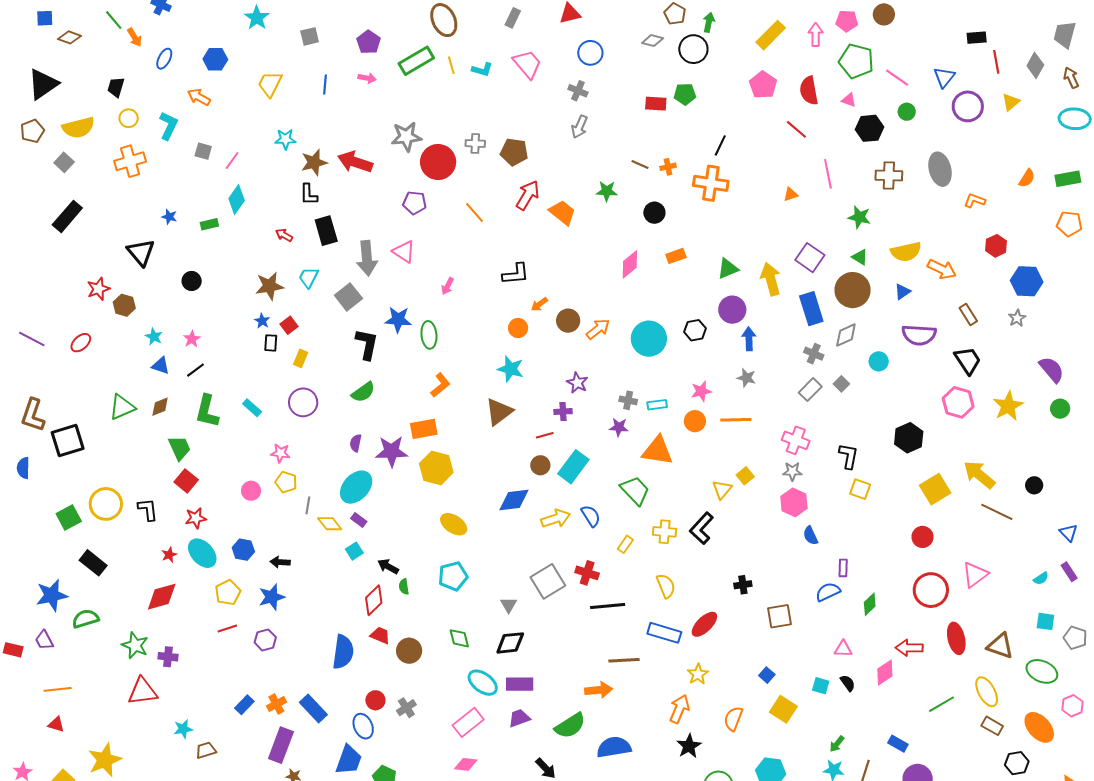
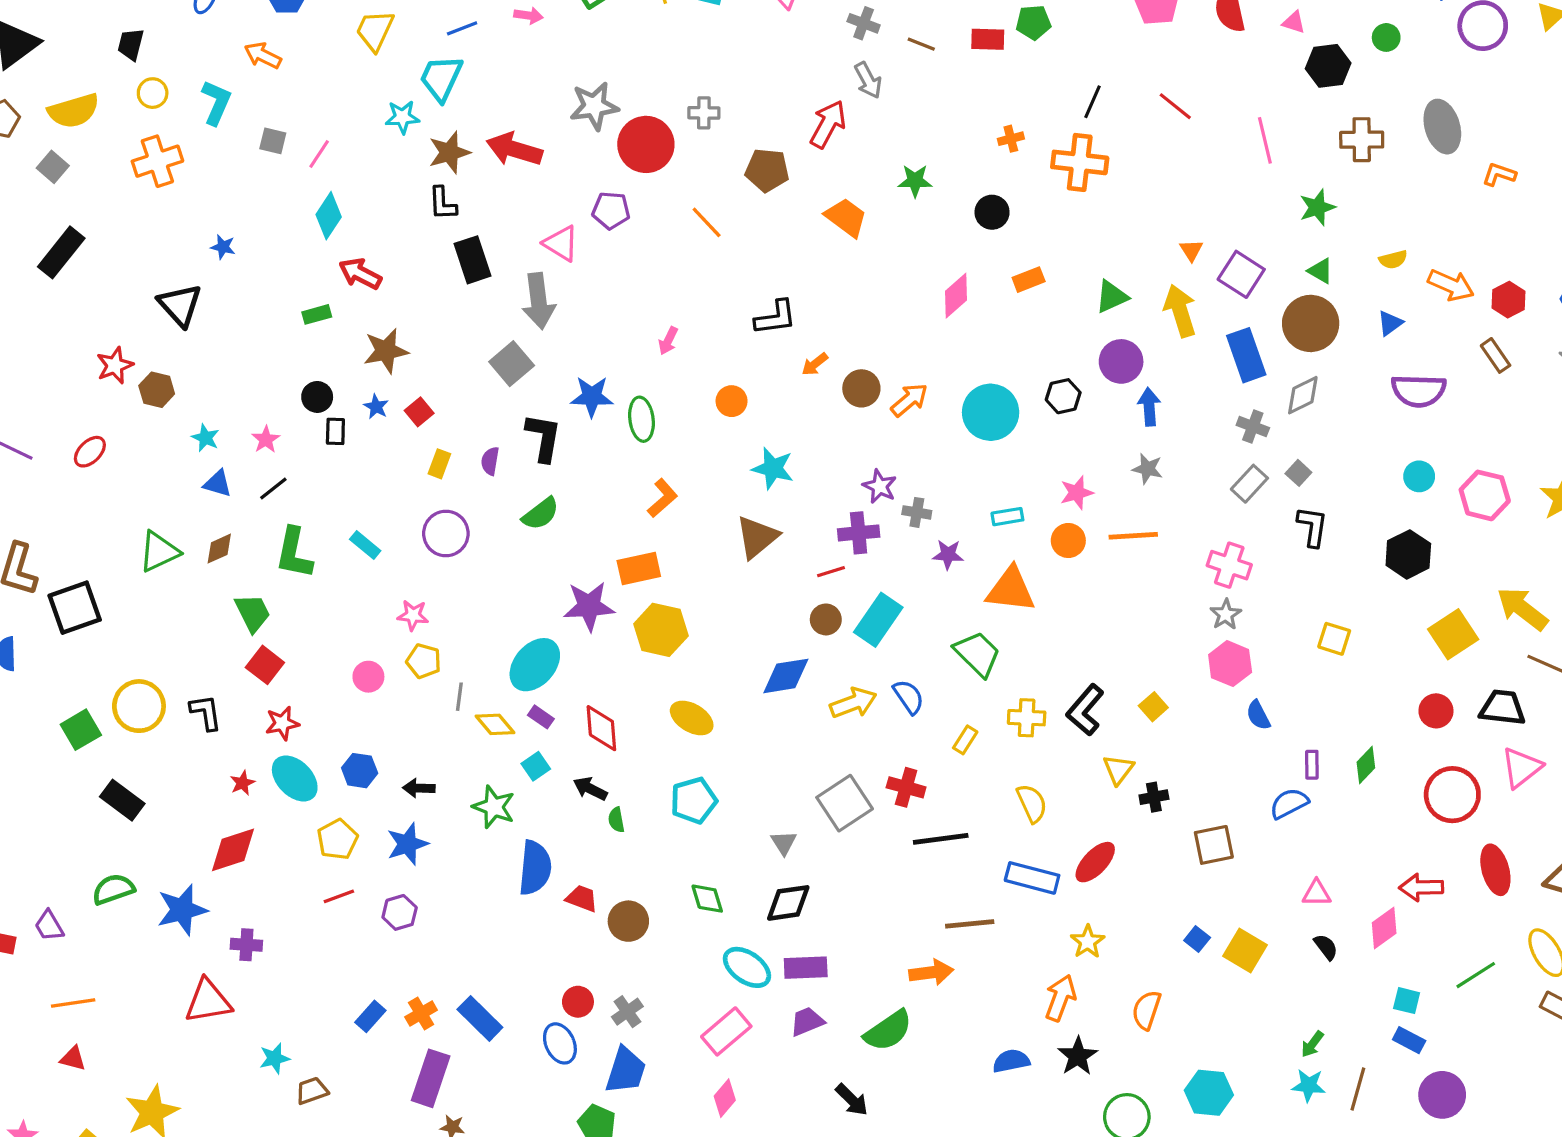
blue line: (325, 85) -> (462, 28), turned 66
gray arrow: (579, 127) -> (868, 80), turned -50
red line: (796, 129) -> (1175, 106), moved
brown pentagon: (514, 152) -> (767, 170), moved
brown line: (640, 164) -> (921, 44), moved
orange triangle: (791, 194) -> (1191, 250), moved, turned -42
red arrow: (528, 195) -> (828, 124), moved
green star: (859, 217) -> (1317, 207), turned -30
green rectangle: (209, 224) -> (317, 314), moved
red arrow: (284, 235) -> (360, 274), moved, size x1.5
red hexagon: (996, 246) -> (1508, 300), moved
pink triangle: (404, 252) -> (561, 243), moved
yellow semicircle: (906, 252) -> (1393, 260), size x0.6
cyan trapezoid: (309, 277) -> (441, 78), moved, size x1.4
black circle: (192, 281) -> (317, 397), moved
orange circle: (518, 328) -> (732, 401), moved
black rectangle: (271, 343) -> (335, 431), moved
black trapezoid: (968, 360) -> (1503, 708), moved, turned -48
cyan circle: (879, 361) -> (1419, 476), moved
gray cross: (628, 400) -> (917, 512), moved
purple cross: (563, 412) -> (859, 533), size x1.4
purple semicircle: (356, 443) -> (490, 461), moved
black L-shape: (848, 456) -> (1312, 527), moved
gray star: (792, 471) -> (1226, 614), turned -30
yellow square: (745, 476) -> (1153, 707), moved
yellow triangle: (722, 489) -> (1118, 769), moved
blue star: (52, 595) -> (182, 910), moved
red diamond: (374, 600) -> (601, 728), moved, turned -48
green diamond: (870, 604) -> (1366, 765), moved
green star: (135, 645) -> (494, 807), moved
blue semicircle: (343, 652) -> (535, 868), moved
cyan square: (821, 686) -> (1407, 1001), moved
yellow square: (783, 709) -> (1245, 950), moved
blue semicircle: (614, 747) -> (1011, 1061), moved, size x0.7
blue trapezoid: (349, 760) -> (626, 1070), moved
pink diamond: (466, 764) -> (725, 1098), turned -55

